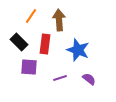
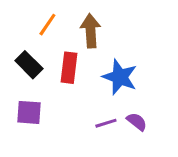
purple square: (29, 67) -> (29, 112), moved
purple line: (60, 78) -> (106, 123), moved

